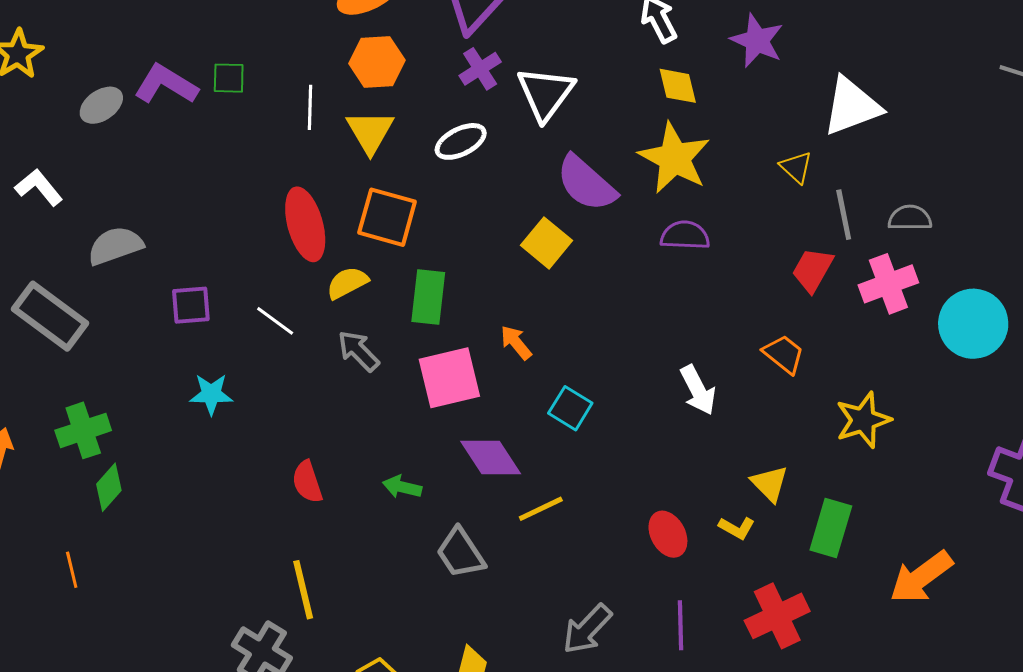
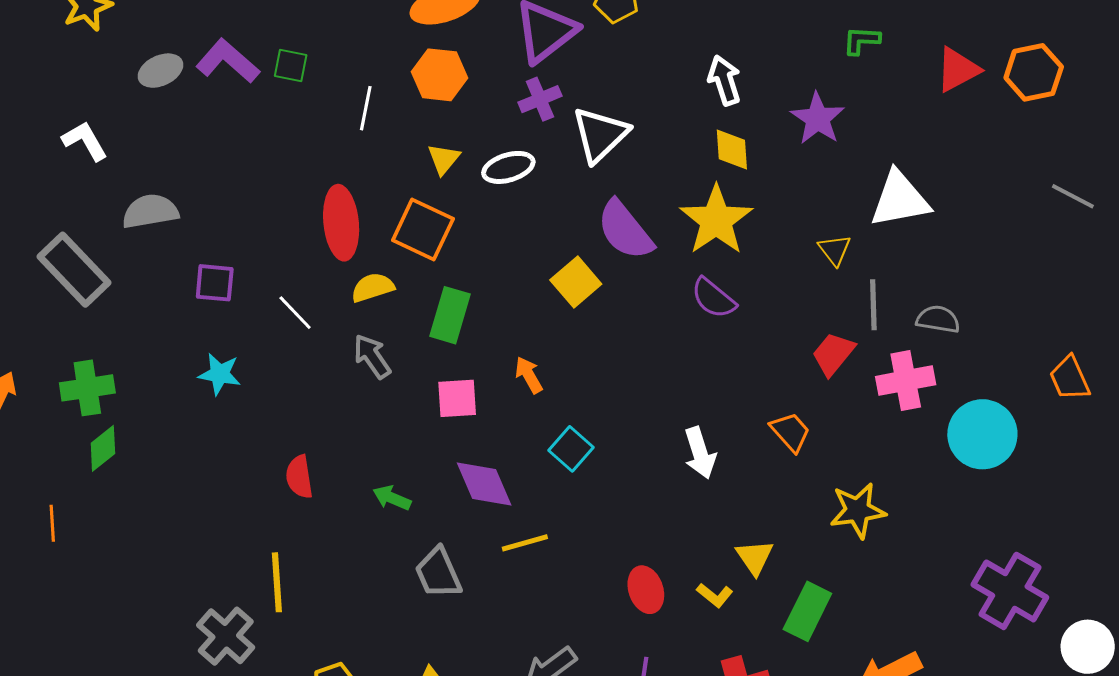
yellow triangle: (370, 132) -> (444, 159), moved, size x0.7
purple semicircle: (685, 235) -> (713, 298), turned -153
pink square: (449, 378) -> (457, 398), size x0.7

